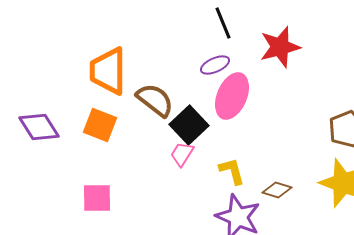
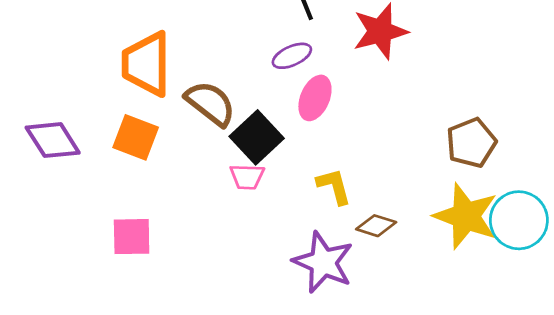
pink ellipse: (232, 96) -> (315, 98), size x0.7
pink trapezoid: (182, 154) -> (247, 177), turned -120
yellow L-shape: (232, 171) -> (334, 186), moved

